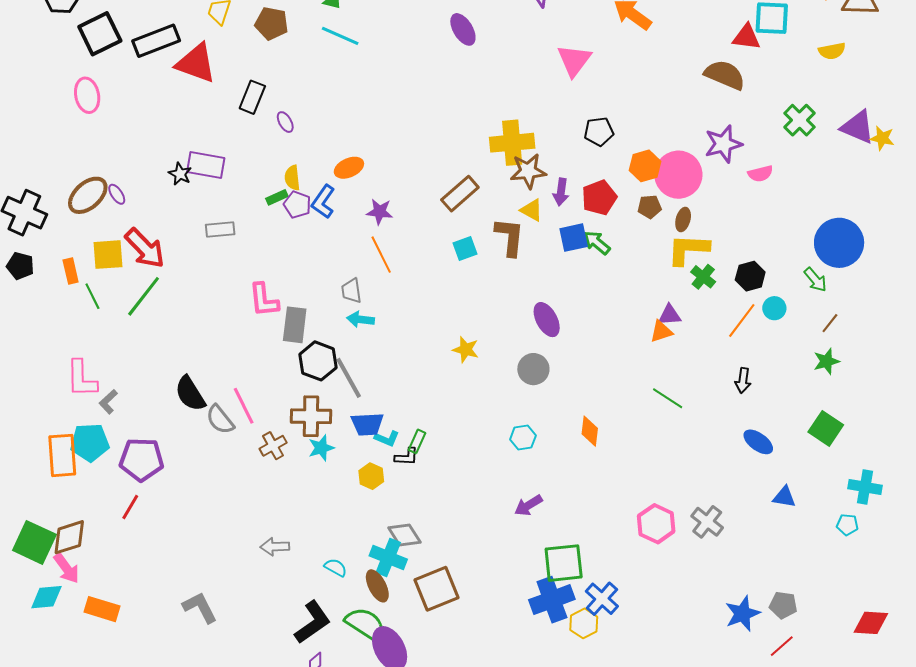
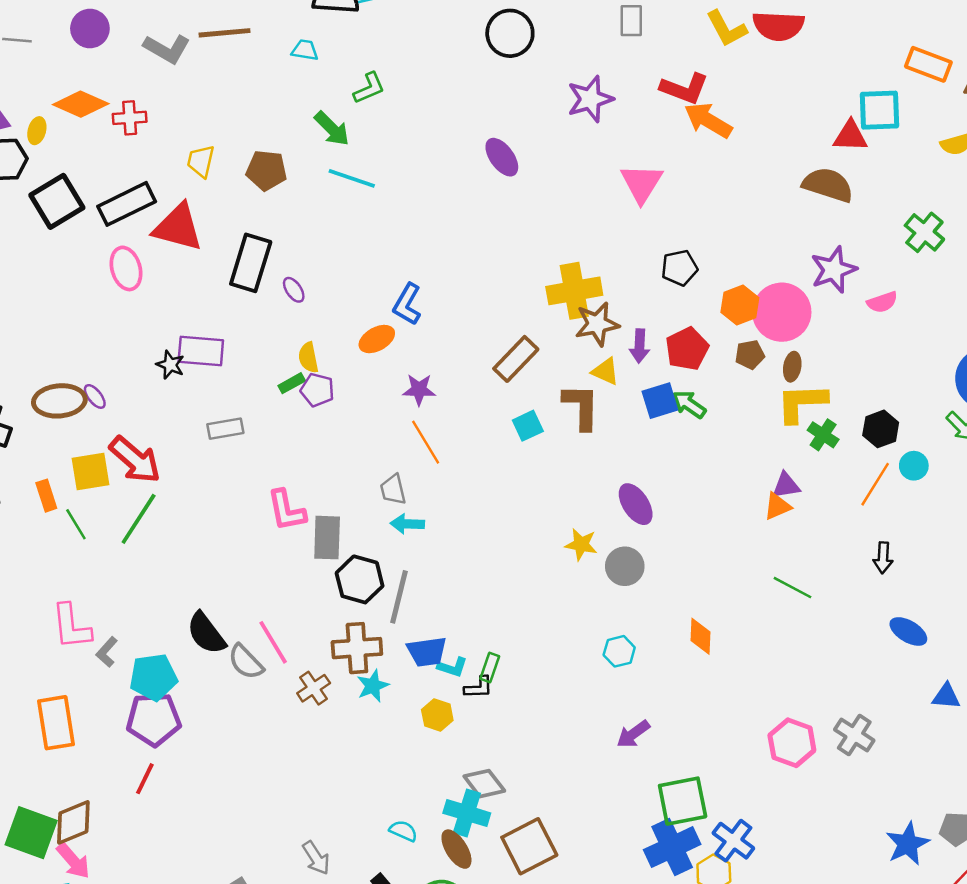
pink ellipse: (87, 95) -> (126, 268), moved
black rectangle: (252, 97) -> (251, 263), size x1.4
brown ellipse: (88, 195) -> (59, 401), turned 42
blue L-shape: (323, 202) -> (407, 304), moved
yellow star: (466, 350) -> (581, 544), moved
gray line: (349, 378) -> (399, 597), turned 48
cyan pentagon: (90, 442) -> (153, 677), moved
gray arrow: (275, 547) -> (316, 858), moved, turned -116

